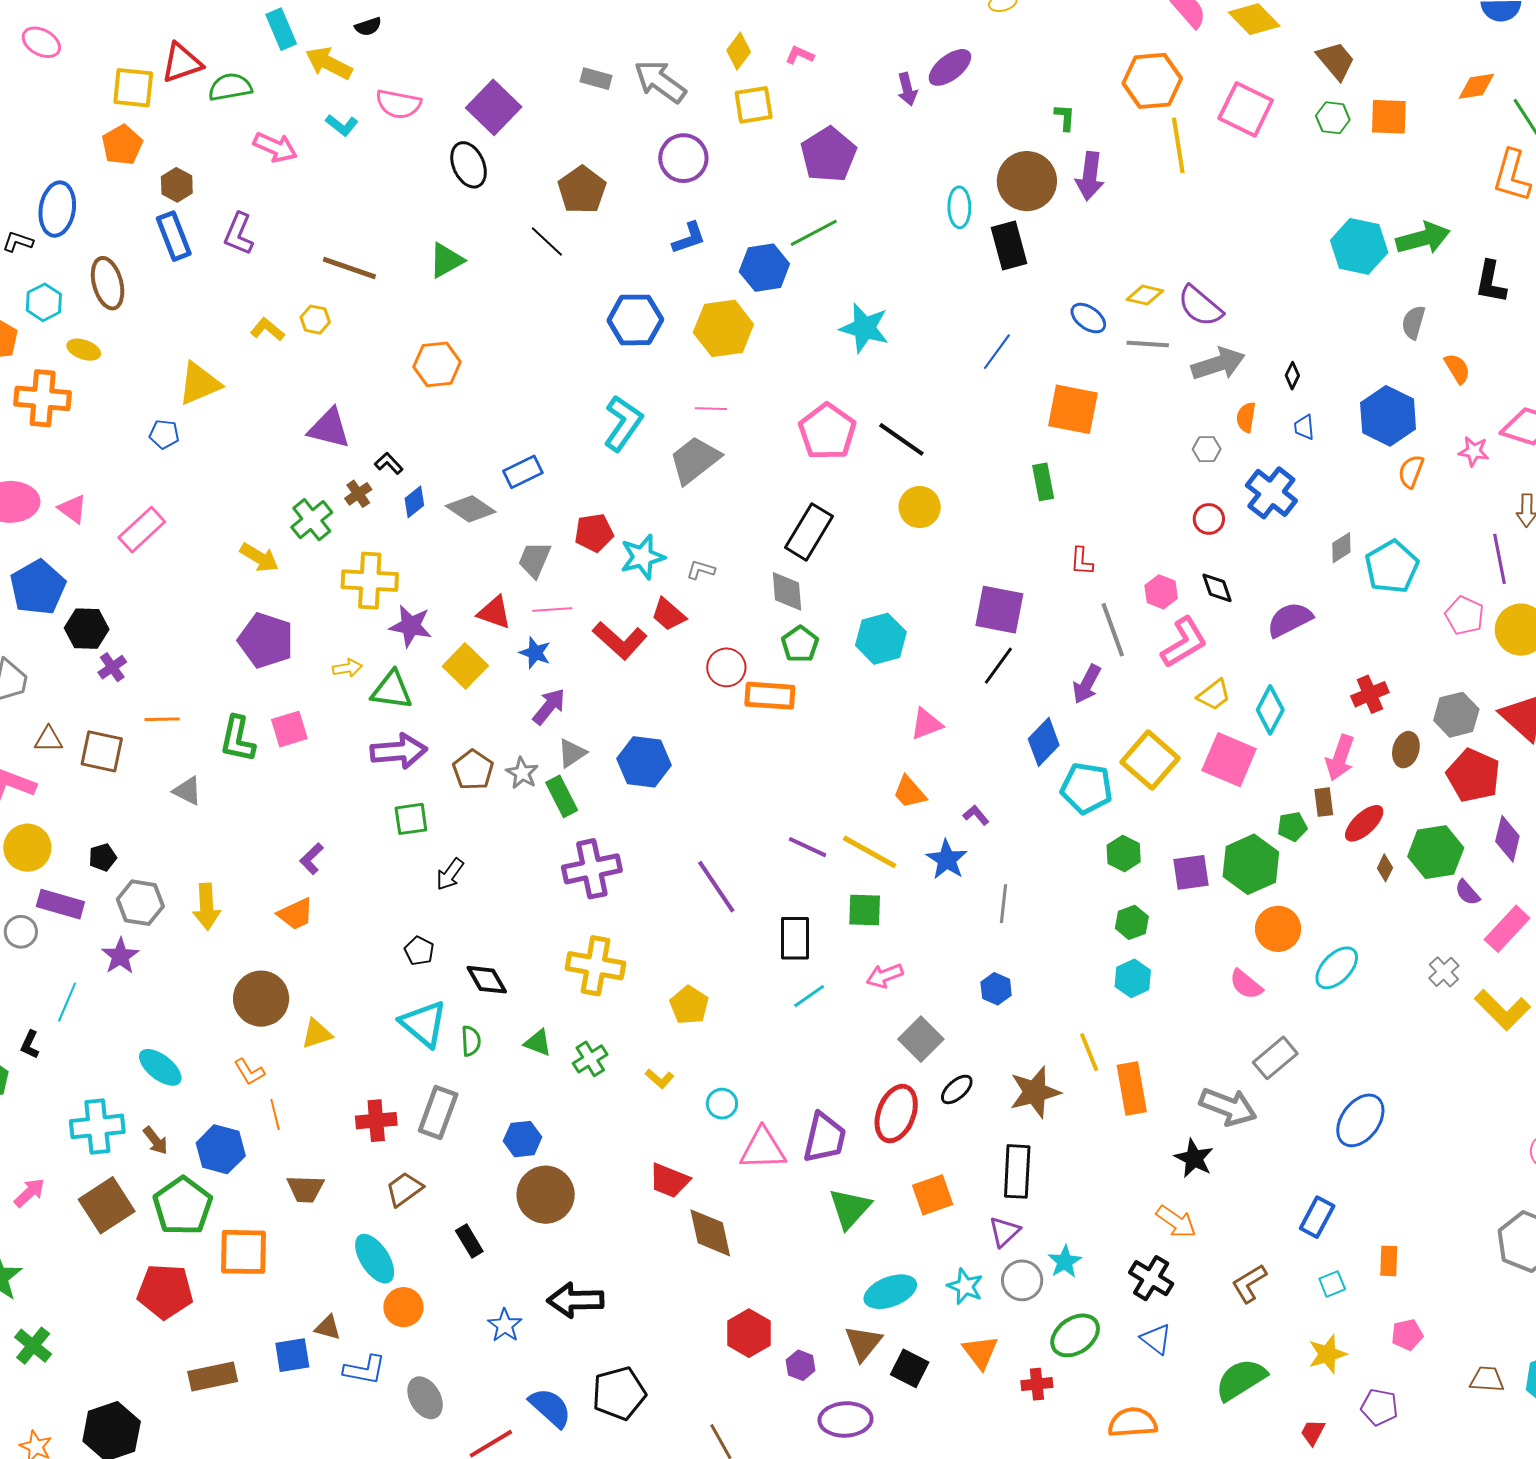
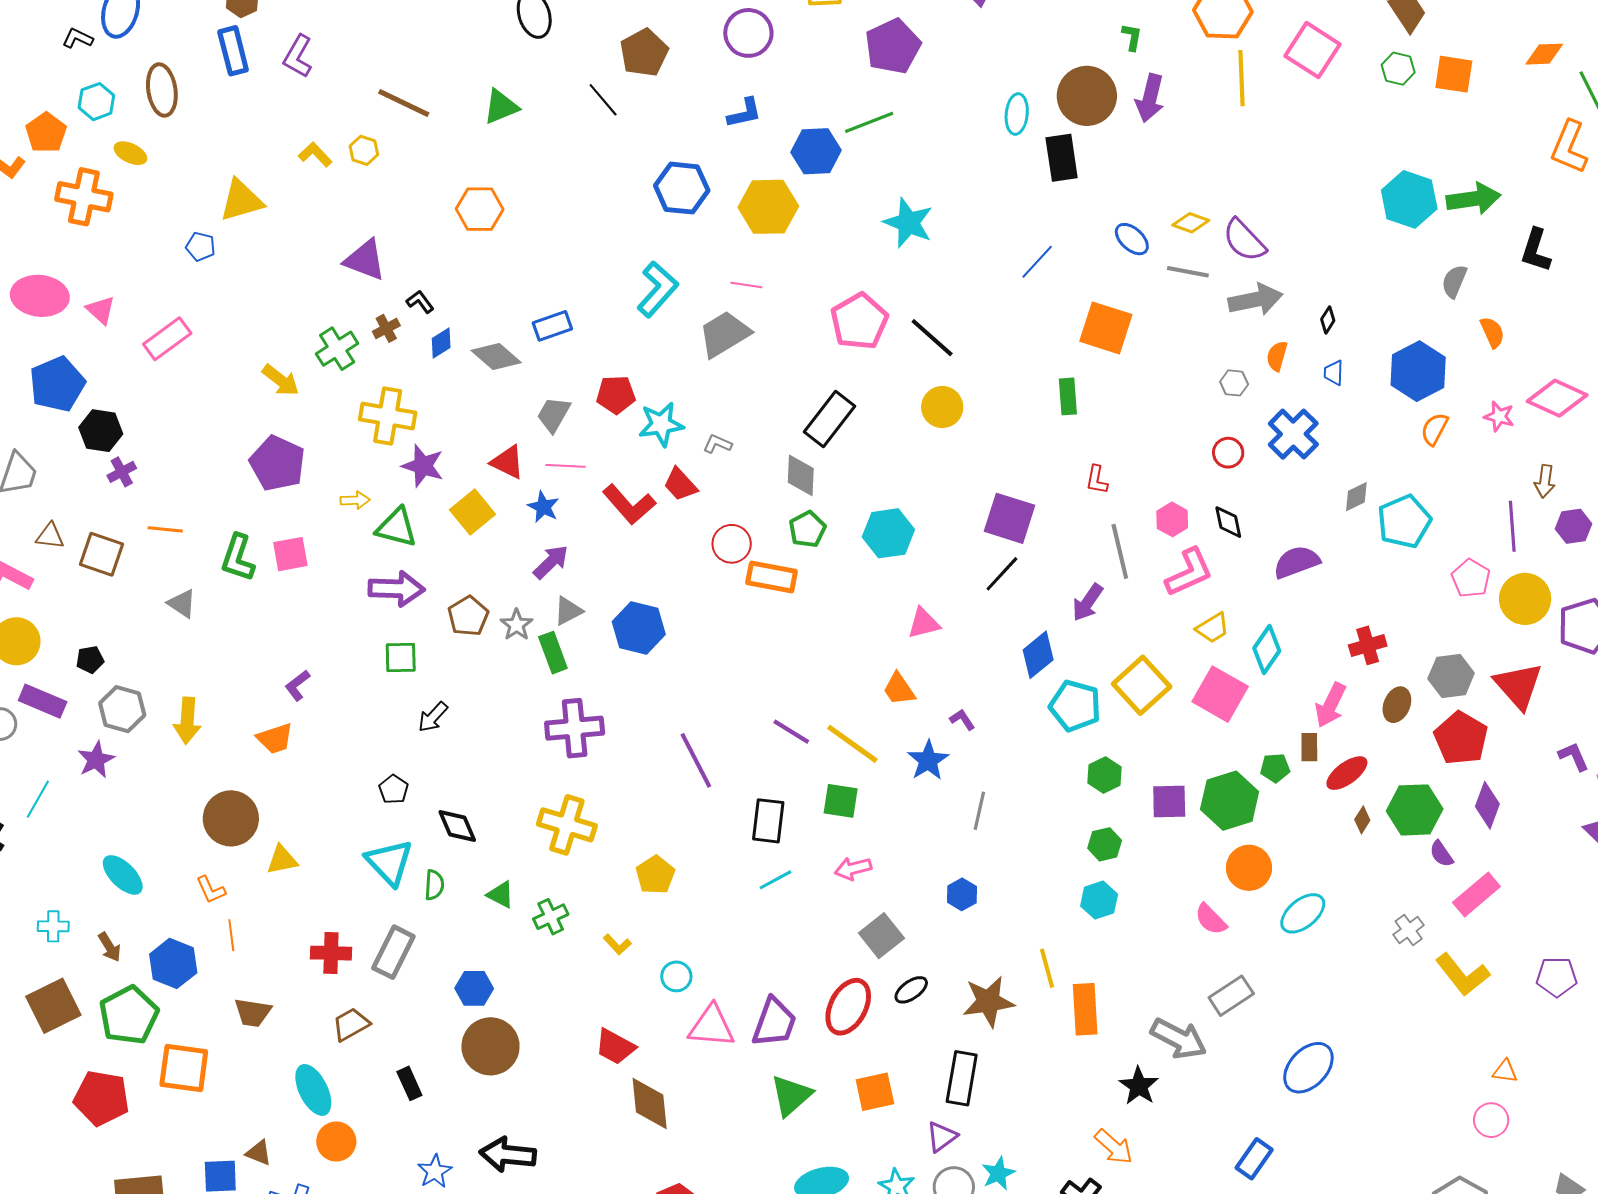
cyan cross: (97, 1126) -> (53, 926), size x0.6

